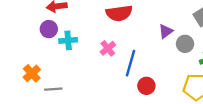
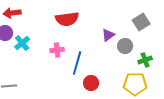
cyan cross: (68, 40) -> (22, 43), turned -35
pink cross: (108, 48) -> (57, 50), turned 32

